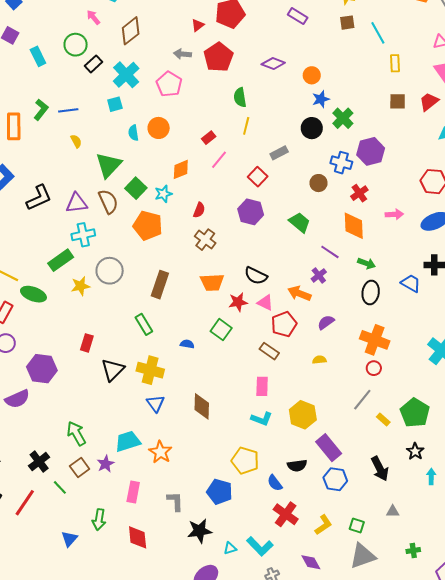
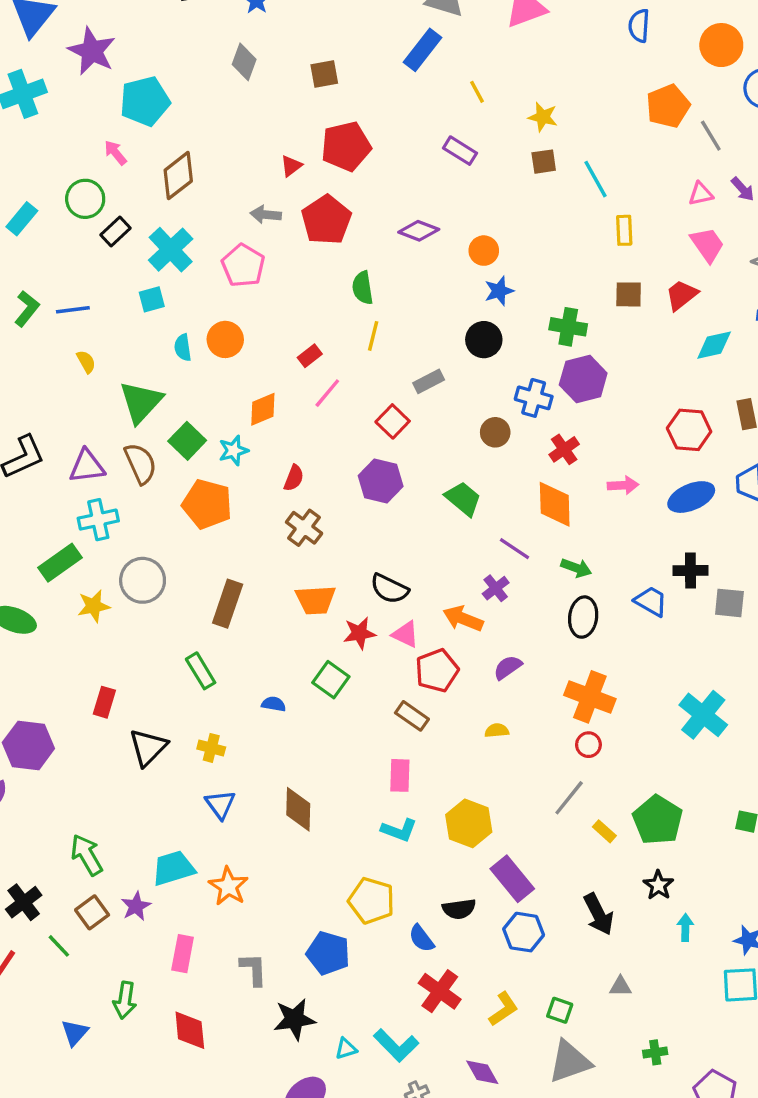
cyan rectangle: (38, 56) -> (22, 219), turned 66
green cross: (343, 118) -> (568, 327), moved, turned -35
yellow cross: (150, 370) -> (211, 748), size x0.6

